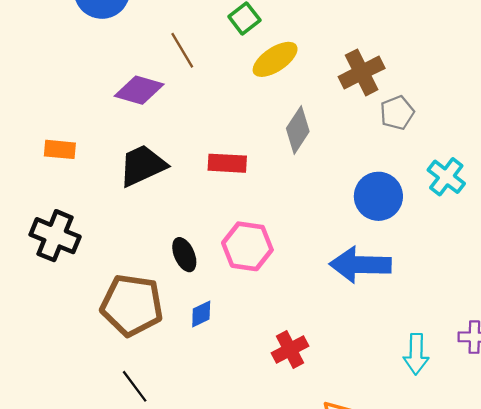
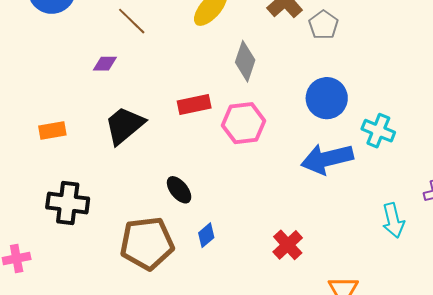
purple diamond: (139, 90) -> (105, 64), size x0.6
cyan cross: (446, 177) -> (378, 131), moved
pink hexagon: (247, 246) -> (244, 123), moved

